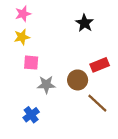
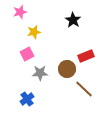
yellow star: (22, 37) -> (34, 32), moved
pink square: (31, 63) -> (27, 54), turned -32

